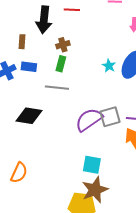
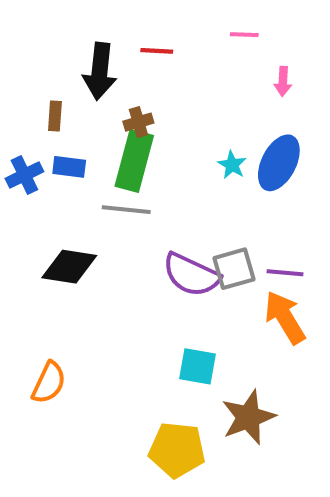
green rectangle: (61, 64) -> (134, 161), size x1.8
purple semicircle: (89, 120) -> (191, 275), turned -120
brown star: (95, 190) -> (248, 417), moved

